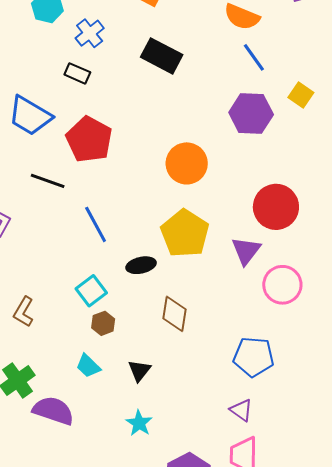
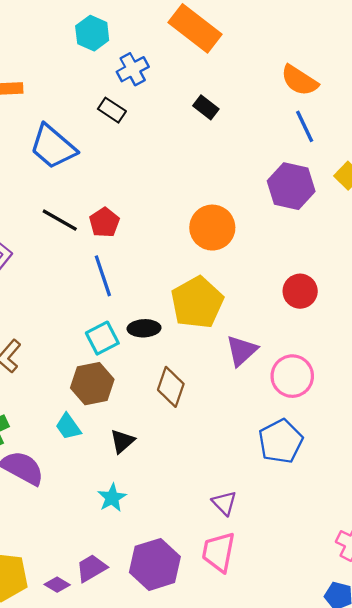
black rectangle: (162, 56) -> (206, 107), size x0.6
red pentagon: (89, 139) -> (104, 222), moved, size x0.6
red circle: (276, 207) -> (300, 291), size x0.7
purple triangle: (246, 251) -> (242, 351), moved
cyan square: (91, 291) -> (102, 338), moved
brown hexagon: (103, 323) -> (92, 384), size x1.6
blue pentagon: (254, 357) -> (281, 441), moved, turned 30

